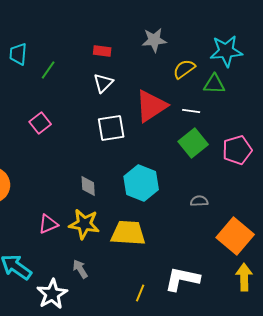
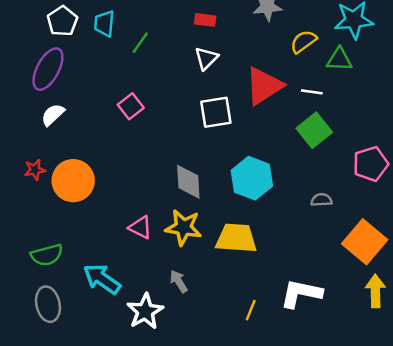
pink pentagon: (237, 150) -> (371, 164), moved
gray diamond: (88, 186) -> (188, 182), size x1.4
pink triangle: (48, 224) -> (140, 227), turned 50

